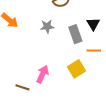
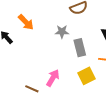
gray rectangle: (75, 34) -> (80, 48), moved

